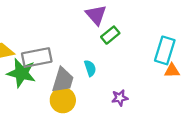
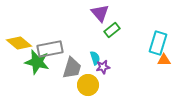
purple star: (120, 98) -> (103, 67), moved
yellow circle: (63, 100) -> (88, 85), moved

